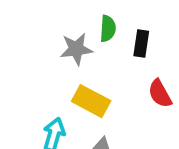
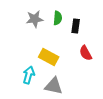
gray star: (76, 49) -> (35, 19), moved

